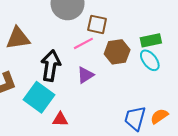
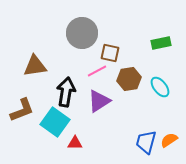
green rectangle: (151, 40) -> (161, 43), moved
purple triangle: (85, 75) -> (99, 101), size x1.4

